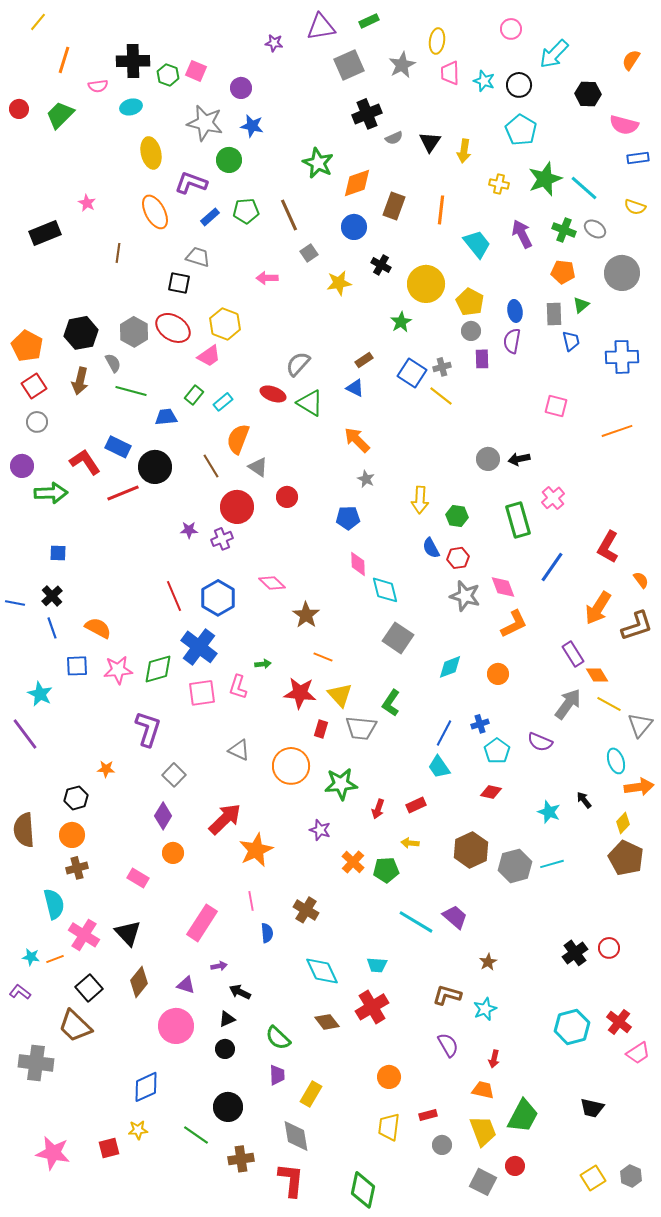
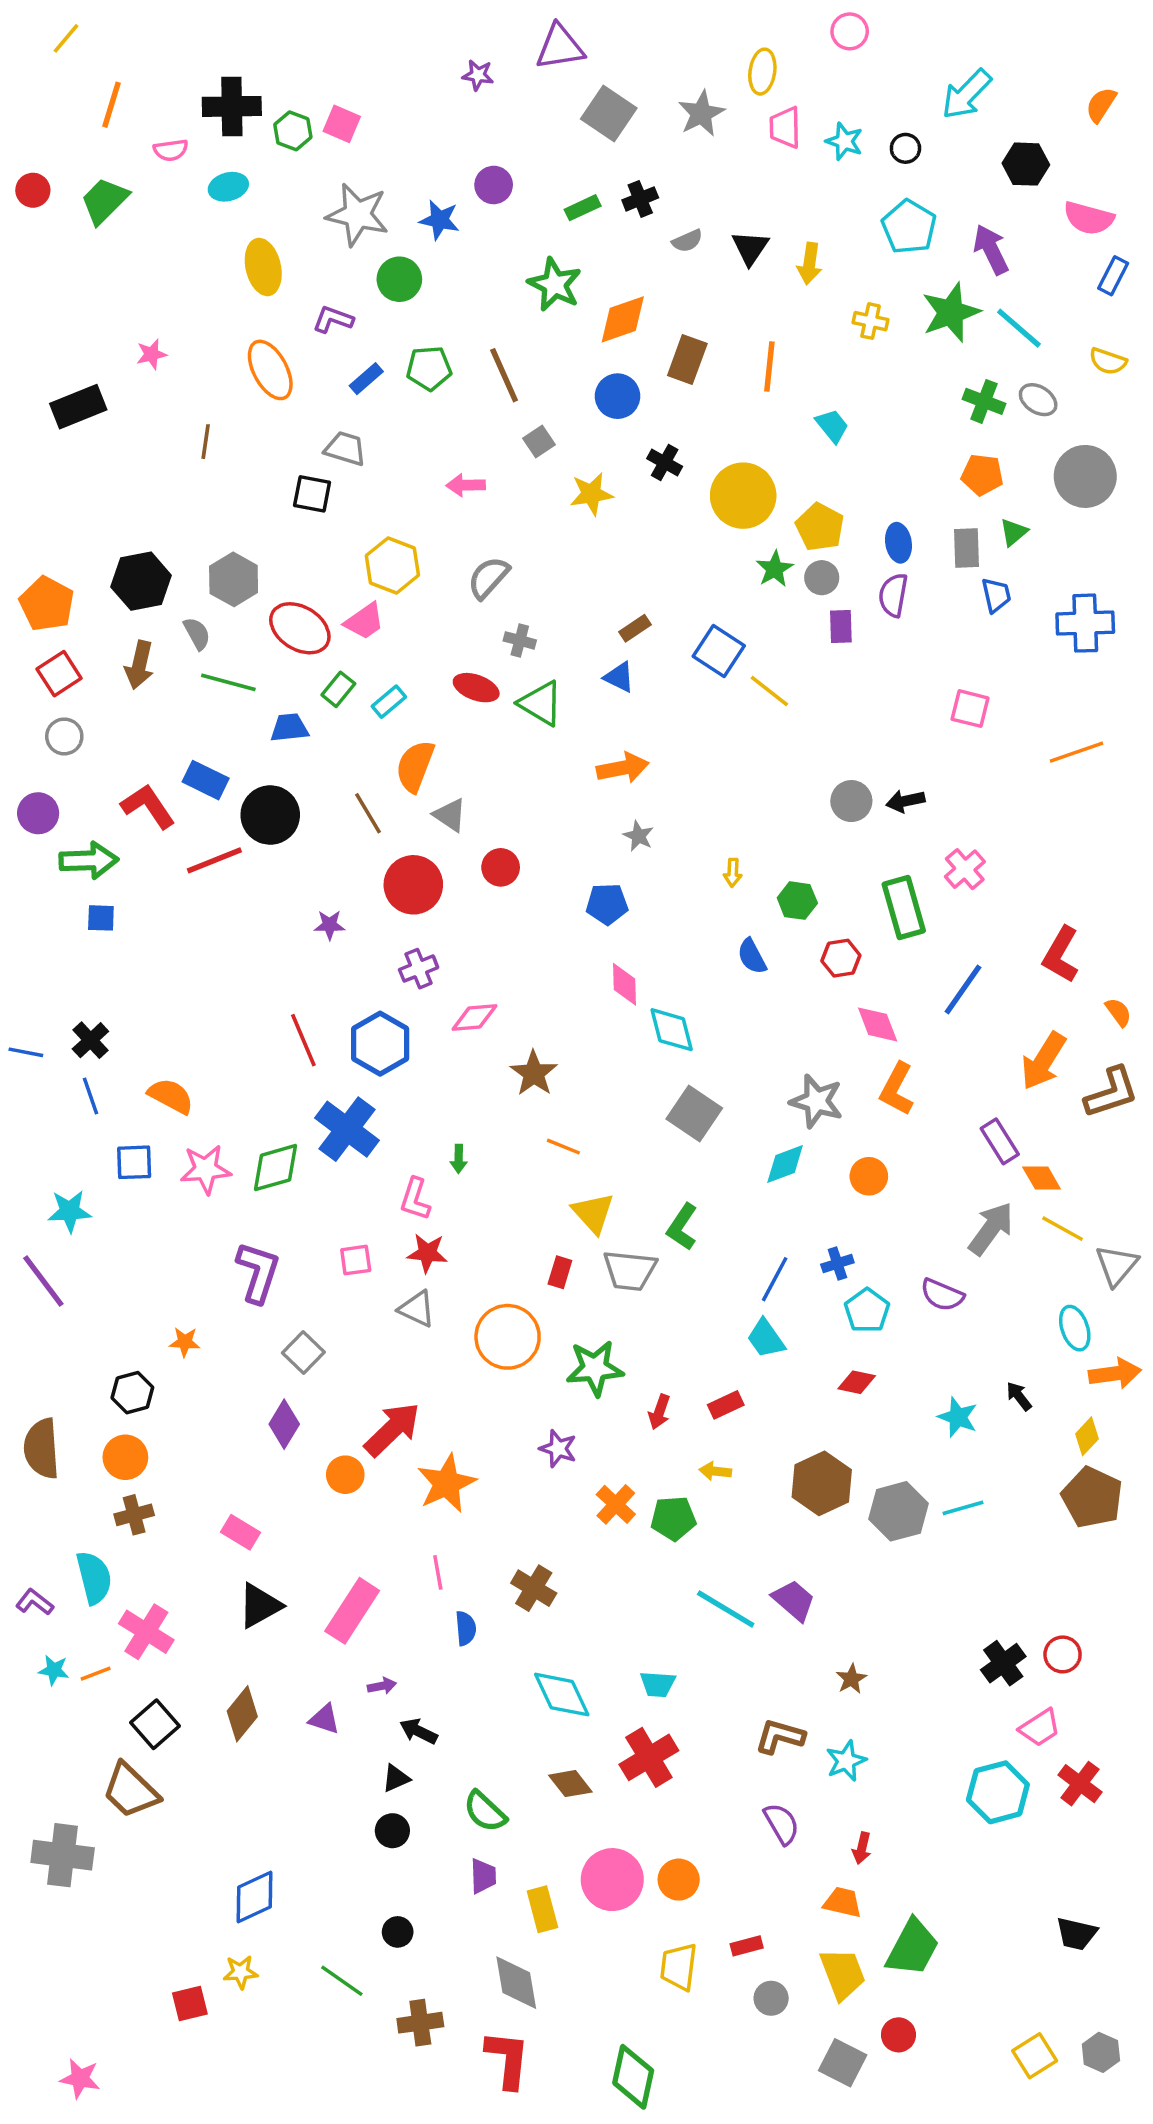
green rectangle: (369, 21) -> (583, 208), moved
pink circle: (511, 29) -> (850, 31), moved
gray square: (349, 65) -> (609, 113), turned -32
black circle: (519, 85) -> (905, 148), size x0.7
purple circle: (241, 88) -> (494, 185), moved
black cross: (367, 114) -> (640, 199), size x0.7
blue rectangle: (638, 158) -> (1113, 276), turned -55
purple L-shape: (191, 183) -> (333, 319), size x0.7
pink star: (87, 203) -> (152, 354), turned 30
purple arrow: (522, 234) -> (991, 250), moved
cyan trapezoid: (477, 244) -> (832, 426), size x0.7
green star: (401, 322) -> (775, 569), moved
red ellipse: (173, 328) -> (300, 628), moved
gray semicircle: (298, 364) -> (488, 578), moved
gray cross: (442, 367) -> (520, 640), moved, turned 30
orange arrow: (357, 440) -> (623, 768), turned 124
yellow arrow: (420, 500) -> (733, 873), size x0.6
purple cross: (222, 539) -> (419, 969), moved
blue square: (58, 553) -> (101, 918), moved
red hexagon: (458, 558) -> (841, 958), moved
pink diamond: (272, 583) -> (474, 1017), turned -48
gray star: (465, 596) -> (816, 1101), moved
orange L-shape: (514, 624) -> (897, 1089), turned 144
green arrow: (263, 664) -> (459, 1159), turned 98
pink square: (202, 693) -> (356, 1260), moved, size x0.7
red star: (300, 693) -> (427, 1253), moved, size x0.7
cyan star: (40, 694) -> (70, 1211), turned -30
orange circle: (173, 853) -> (345, 1475), moved
black triangle: (128, 933) -> (260, 1606), moved, turned 44
purple L-shape: (20, 992) -> (35, 1602), moved
pink circle: (176, 1026) -> (612, 1880), moved
pink trapezoid: (638, 1053) -> (1040, 1728), moved
yellow rectangle: (311, 1094) -> (542, 1909), turned -45
black circle: (228, 1107) -> (398, 1932), size x0.6
black trapezoid: (592, 1108) -> (1076, 1934), moved
pink star: (53, 1153) -> (80, 2079), moved, size x0.7

